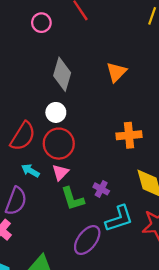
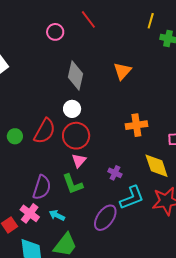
cyan arrow: (30, 171) -> (57, 215), moved
green L-shape: (73, 199) -> (73, 184), moved

